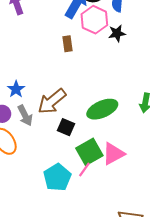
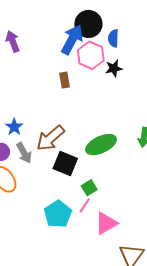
black square: (66, 127) -> (65, 163), size x1.4
green square: (89, 152) -> (89, 188), size x0.6
pink triangle: (113, 154) -> (106, 223), moved

